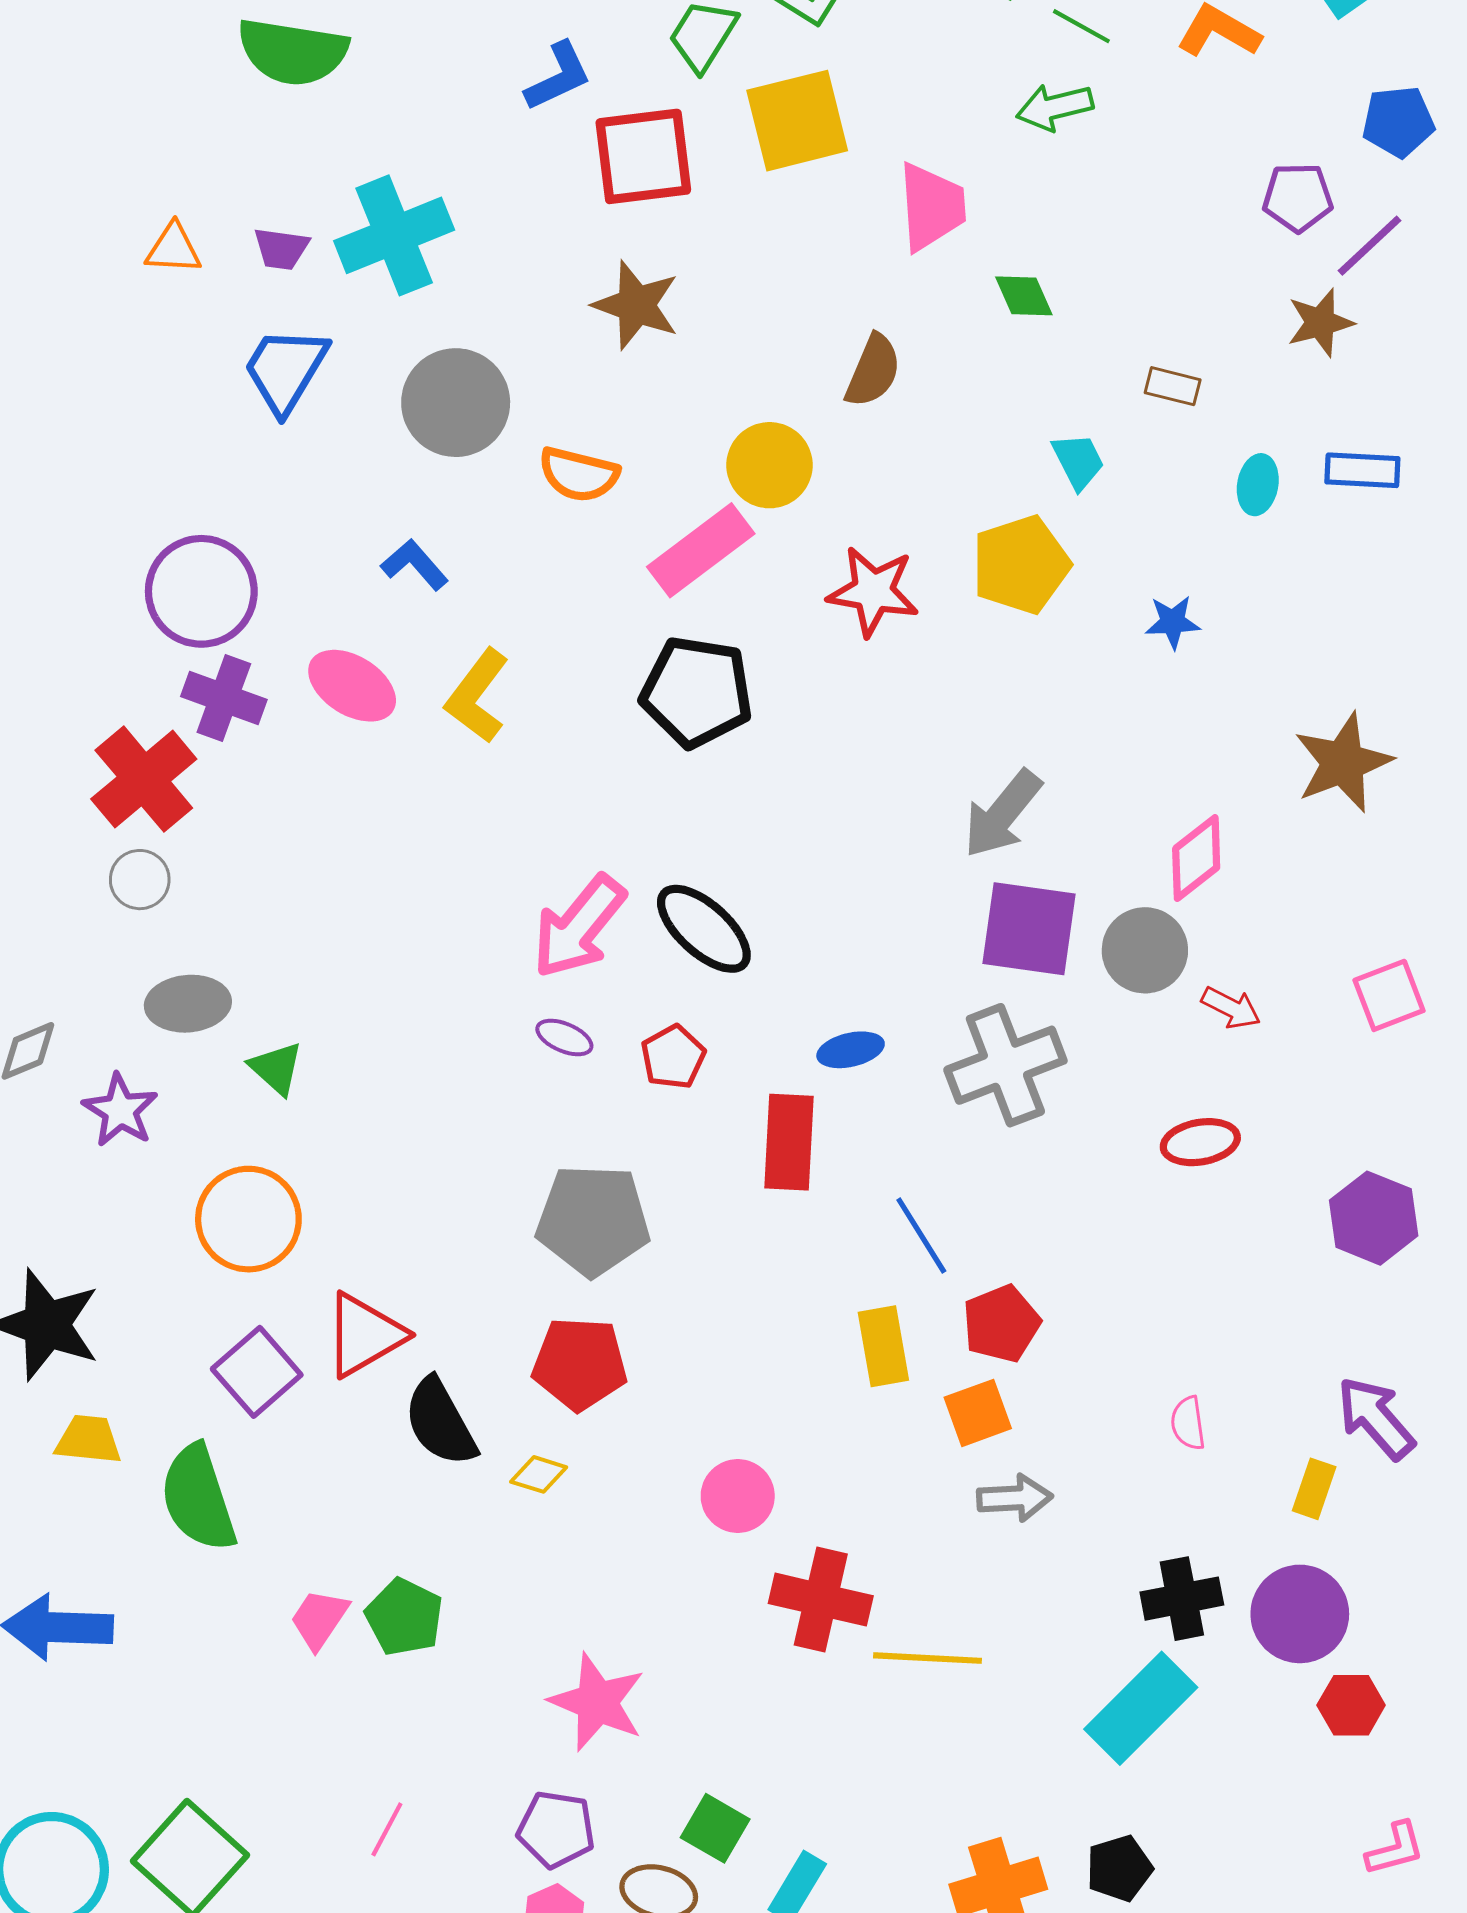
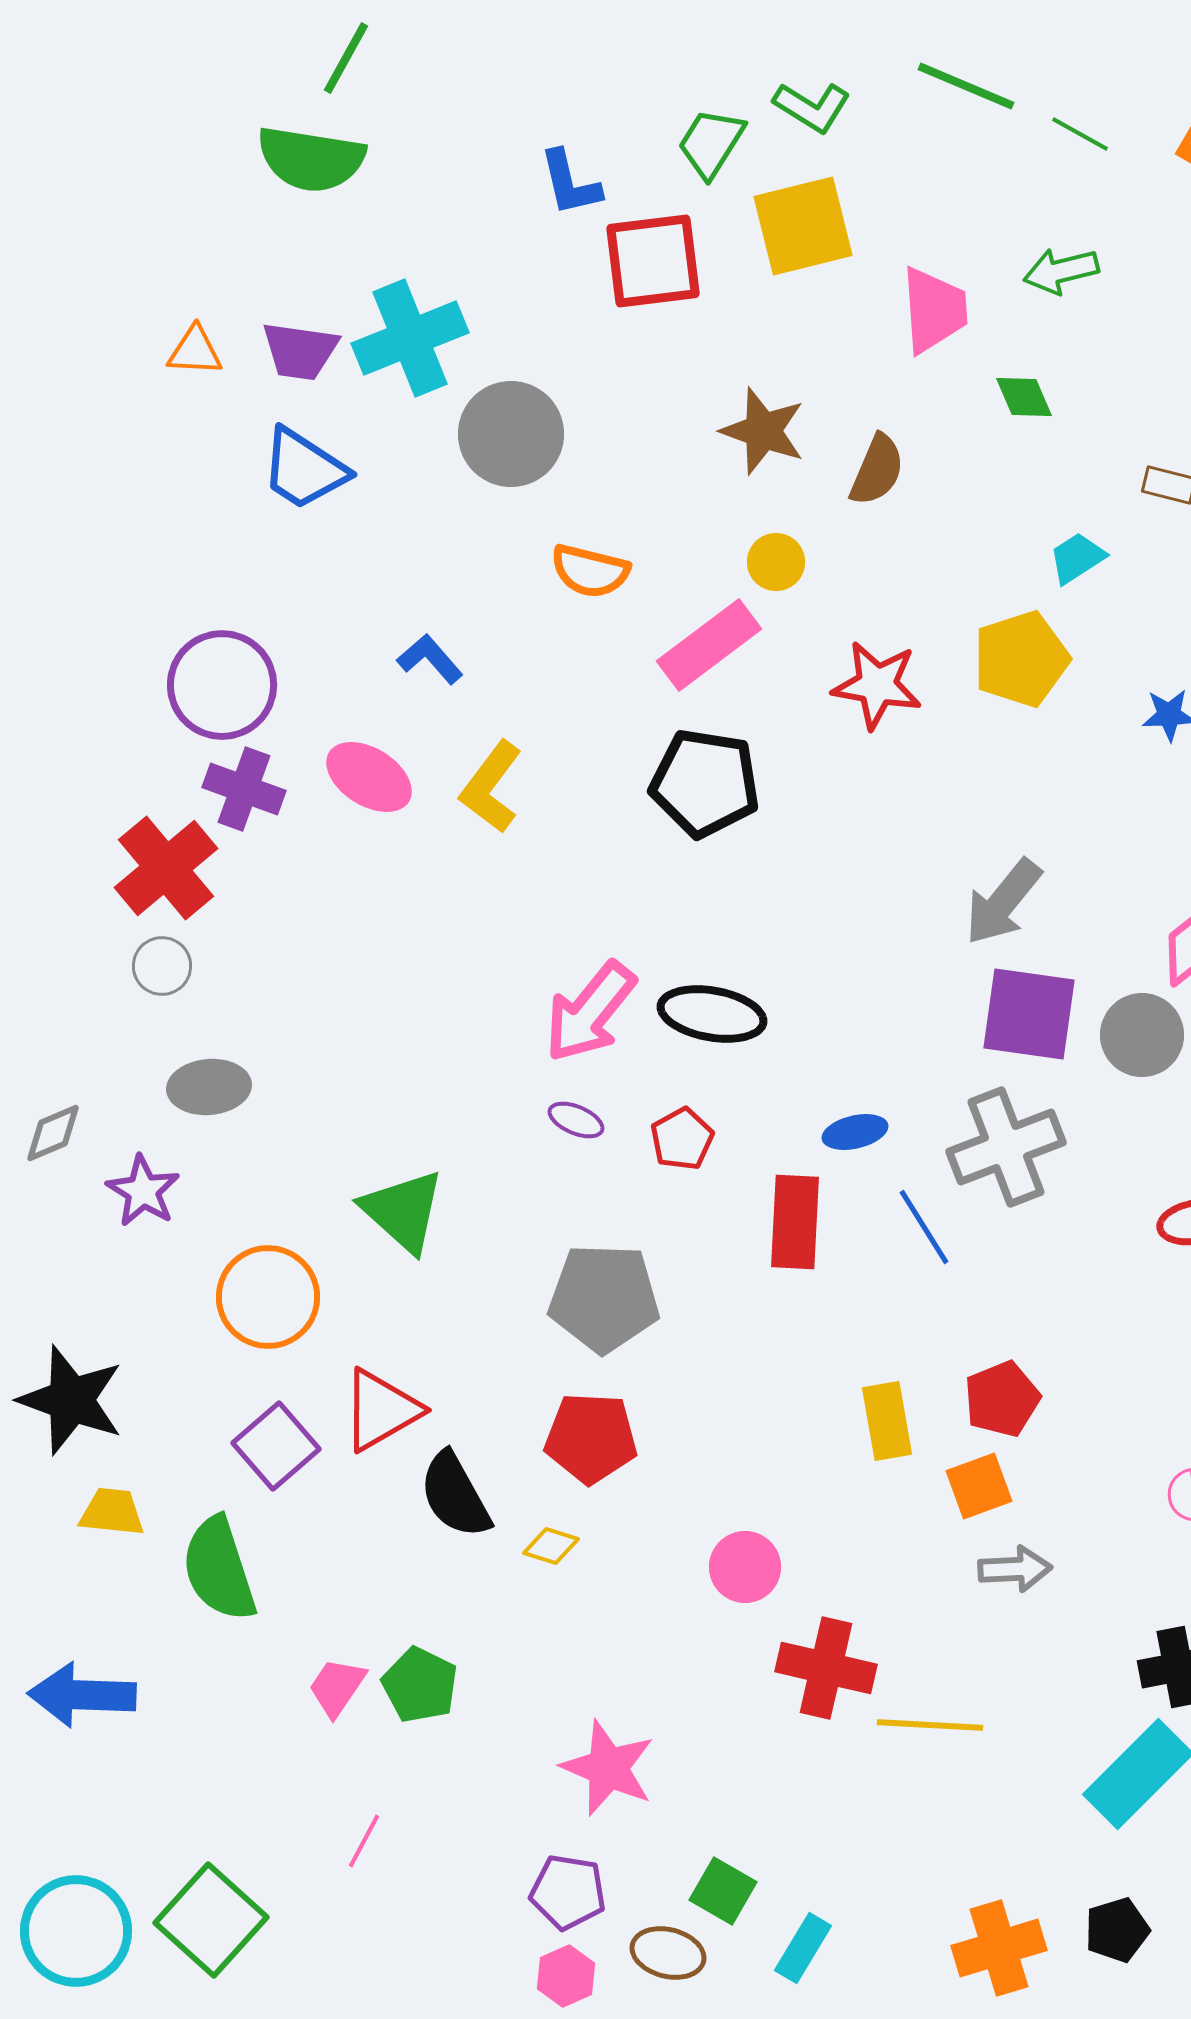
blue L-shape: (558, 76) -> (570, 183), turned 102
green arrow: (1055, 107) -> (1061, 271), moved
purple trapezoid: (281, 249) -> (300, 351), size x1.4
brown star: (636, 305) -> (763, 431), moved
blue trapezoid: (285, 370) -> (304, 469), turned -88
gray circle: (456, 403) -> (511, 434), moved
cyan trapezoid: (1078, 461) -> (1077, 558), turned -96
yellow circle: (770, 465) -> (776, 562), size x0.7
black ellipse: (704, 929) -> (712, 1014), turned -32
green triangle: (276, 1068) -> (403, 1211), moved, size x1.6
blue line: (921, 1235) -> (924, 1227), moved
pink line: (387, 1829) -> (364, 1841), moved

